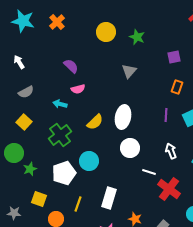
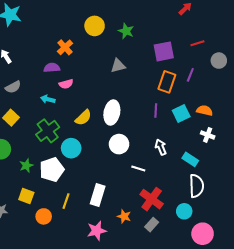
orange cross: (57, 22) -> (65, 47), moved
purple square: (174, 57) -> (164, 51), size x1.5
purple semicircle: (71, 66) -> (52, 68), moved, turned -49
gray triangle: (129, 71) -> (118, 66), turned 35
orange rectangle: (177, 87) -> (167, 82), size x1.5
cyan circle: (89, 161) -> (71, 148), moved
green star: (30, 169) -> (26, 165), moved
red cross: (169, 189) -> (152, 199), moved

